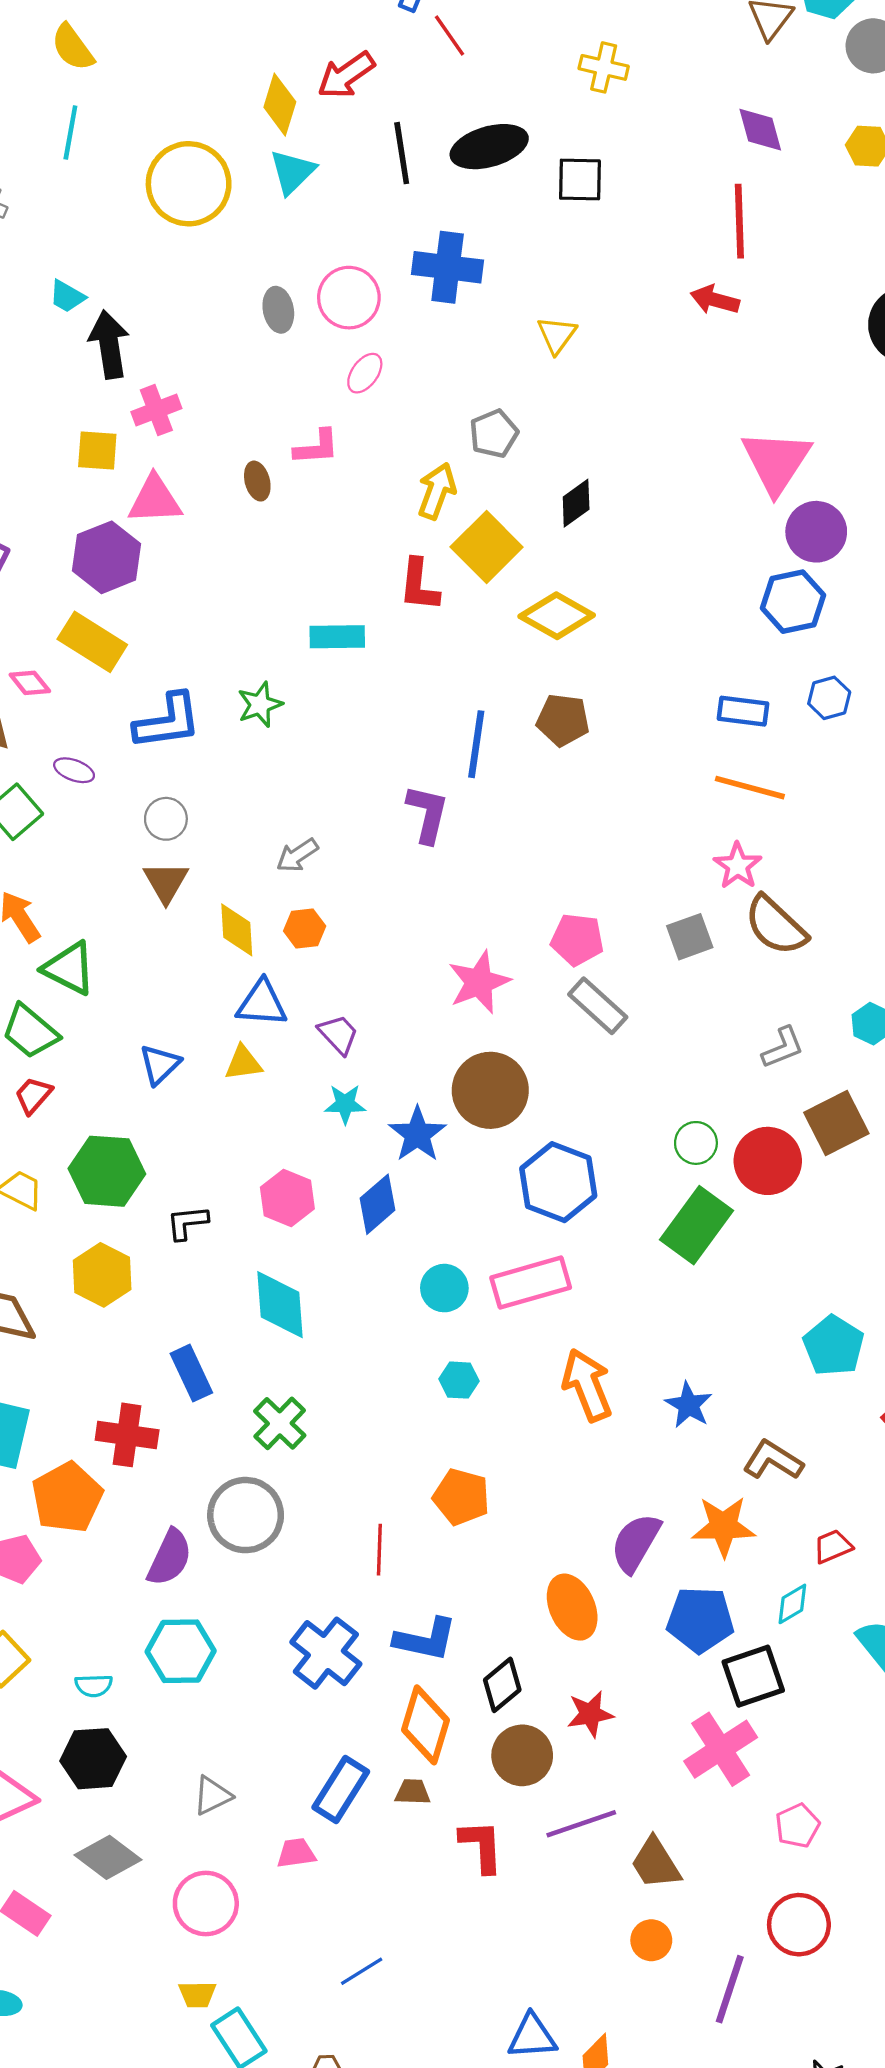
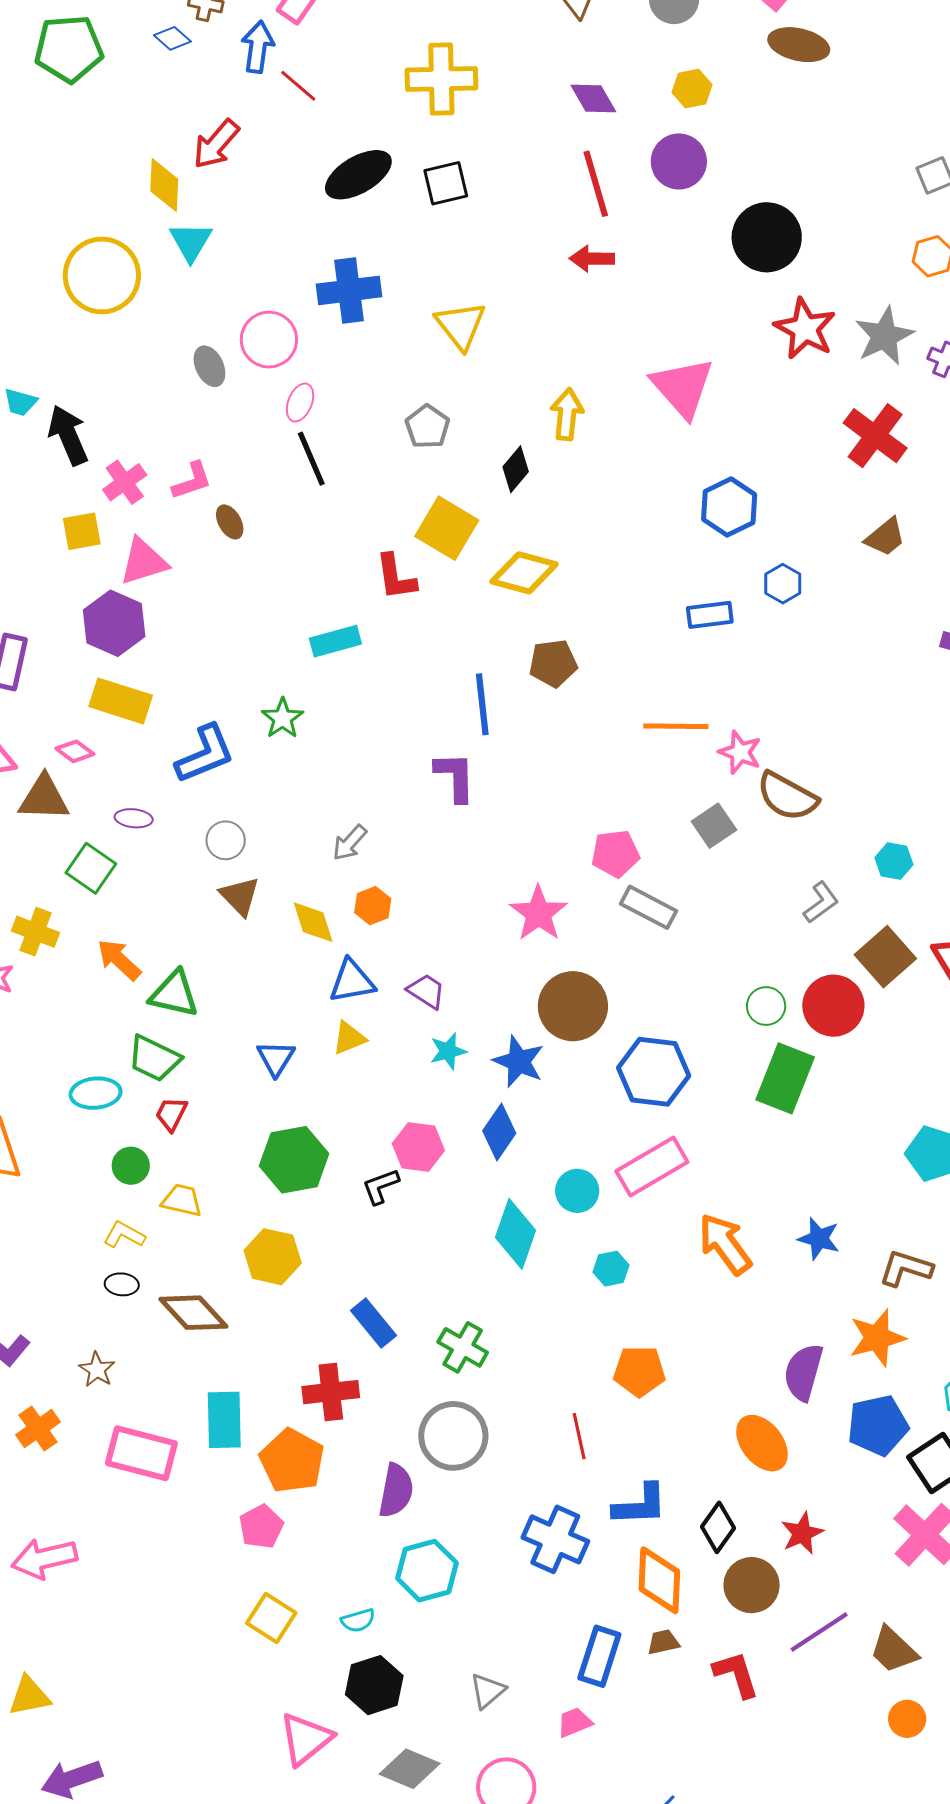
yellow cross: (604, 67) -> (441, 79), size x1.6
black line: (402, 153) -> (311, 459), moved
yellow triangle: (557, 335) -> (461, 325), size x1.4
pink L-shape: (316, 447) -> (192, 481), moved
yellow arrow: (437, 491) -> (567, 414), moved
purple circle: (816, 532) -> (679, 161), moved
orange line: (750, 788) -> (676, 726), moved
green hexagon: (107, 1171) -> (294, 1160), moved
black L-shape: (187, 1223) -> (381, 1186), moved
cyan diamond: (280, 1305) -> (516, 1234), moved, turned 38

